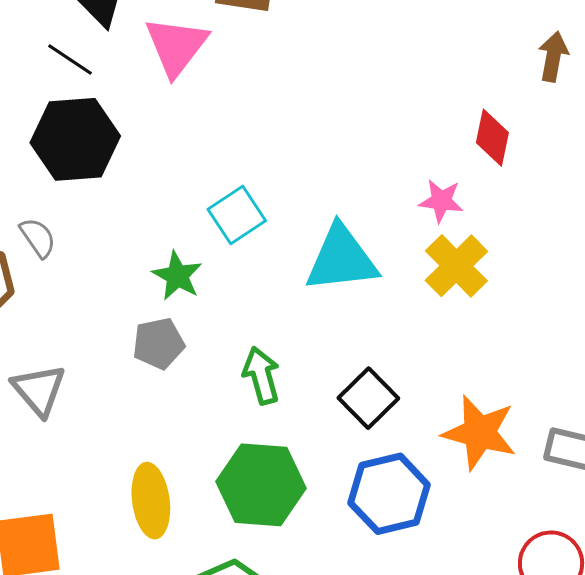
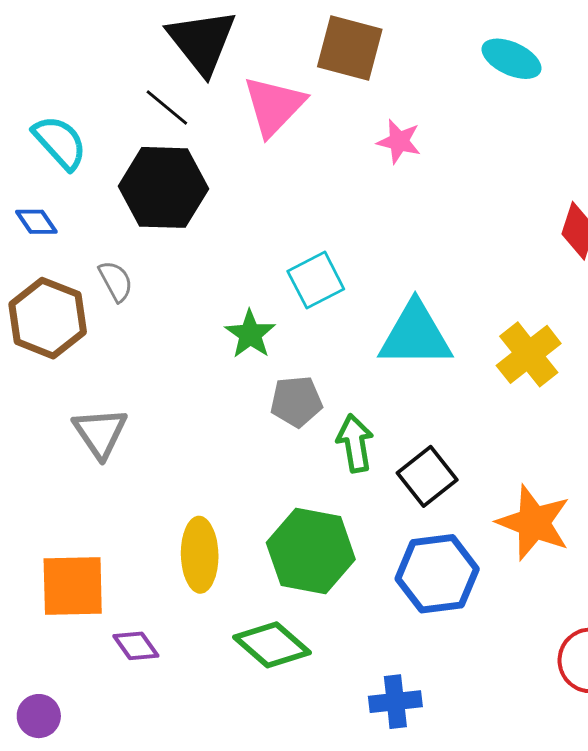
pink star: (441, 201) -> (399, 141), moved
gray pentagon: (159, 343) -> (296, 402), moved
green arrow: (261, 375) -> (355, 443), moved

